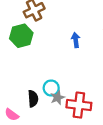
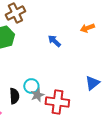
blue arrow: (76, 40) -> (54, 41), turned -40

